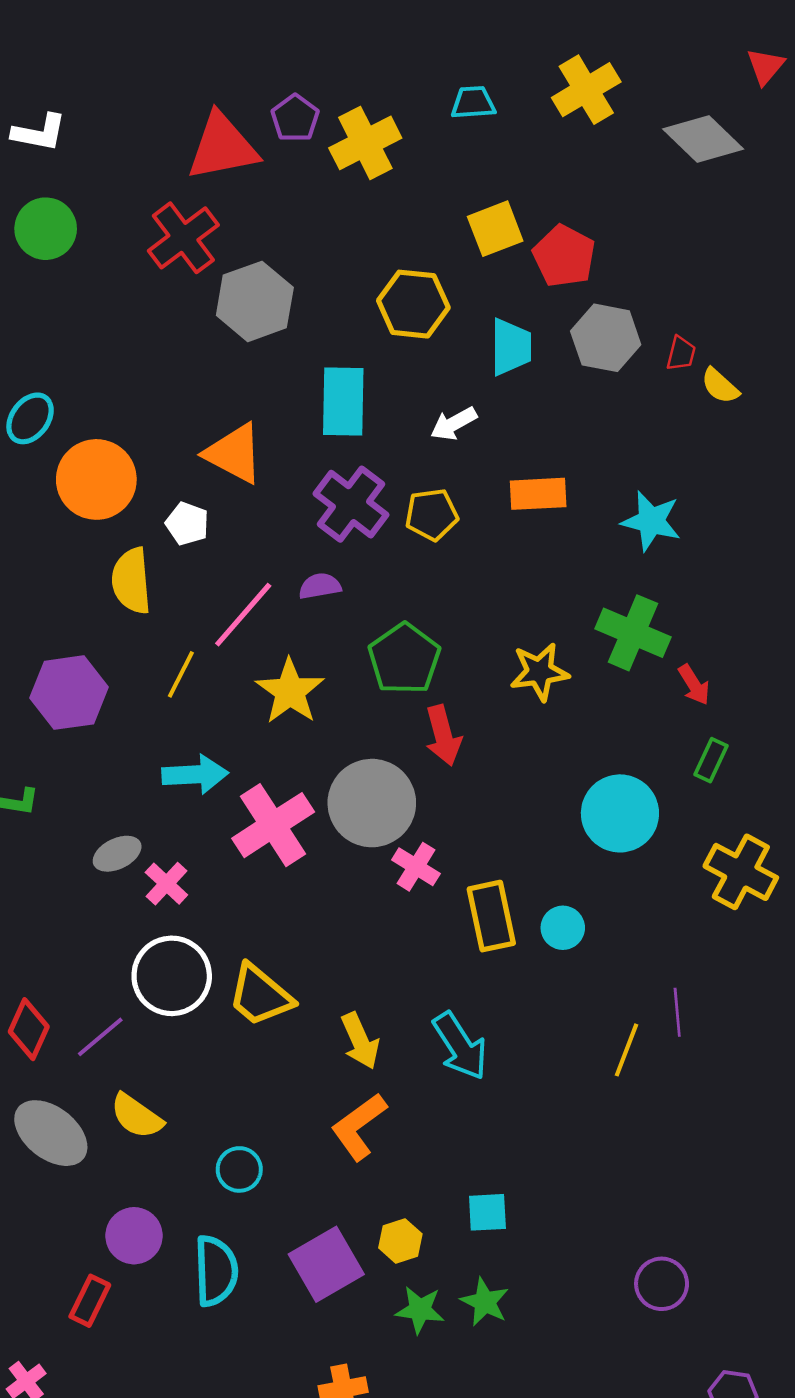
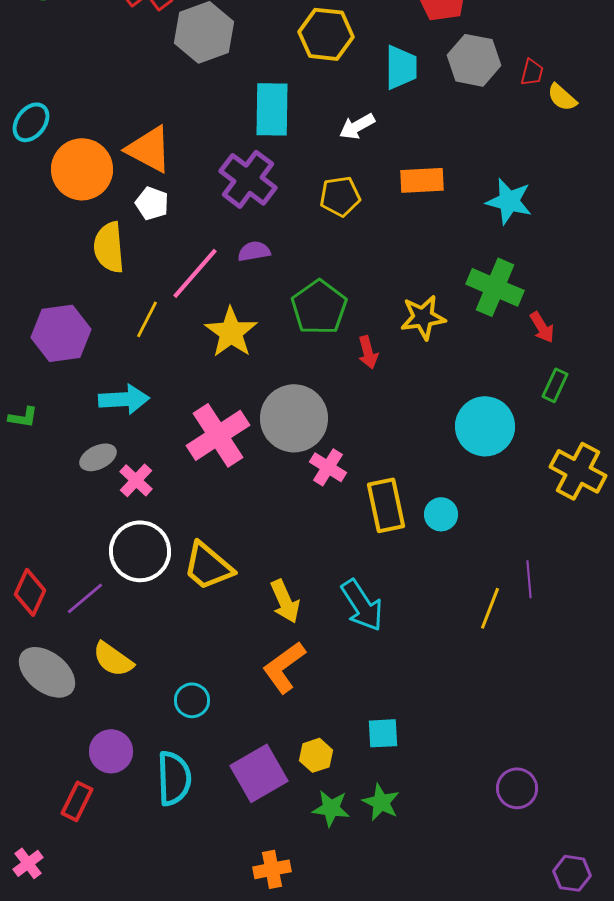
orange triangle: (234, 453) -> (149, 149), moved
purple cross: (351, 504) -> (248, 179), moved
red arrow: (443, 735) -> (368, 352), moved, size x0.7
cyan arrow: (195, 774) -> (124, 399), moved

